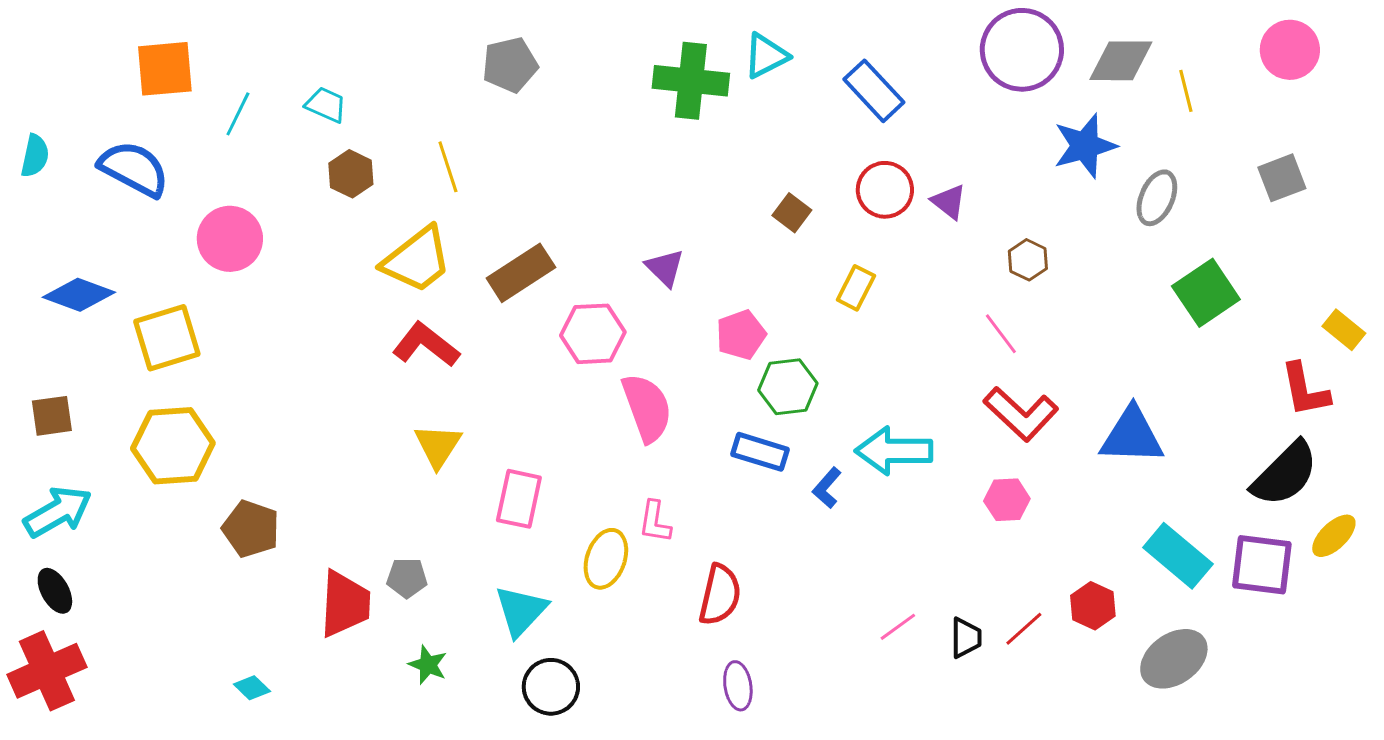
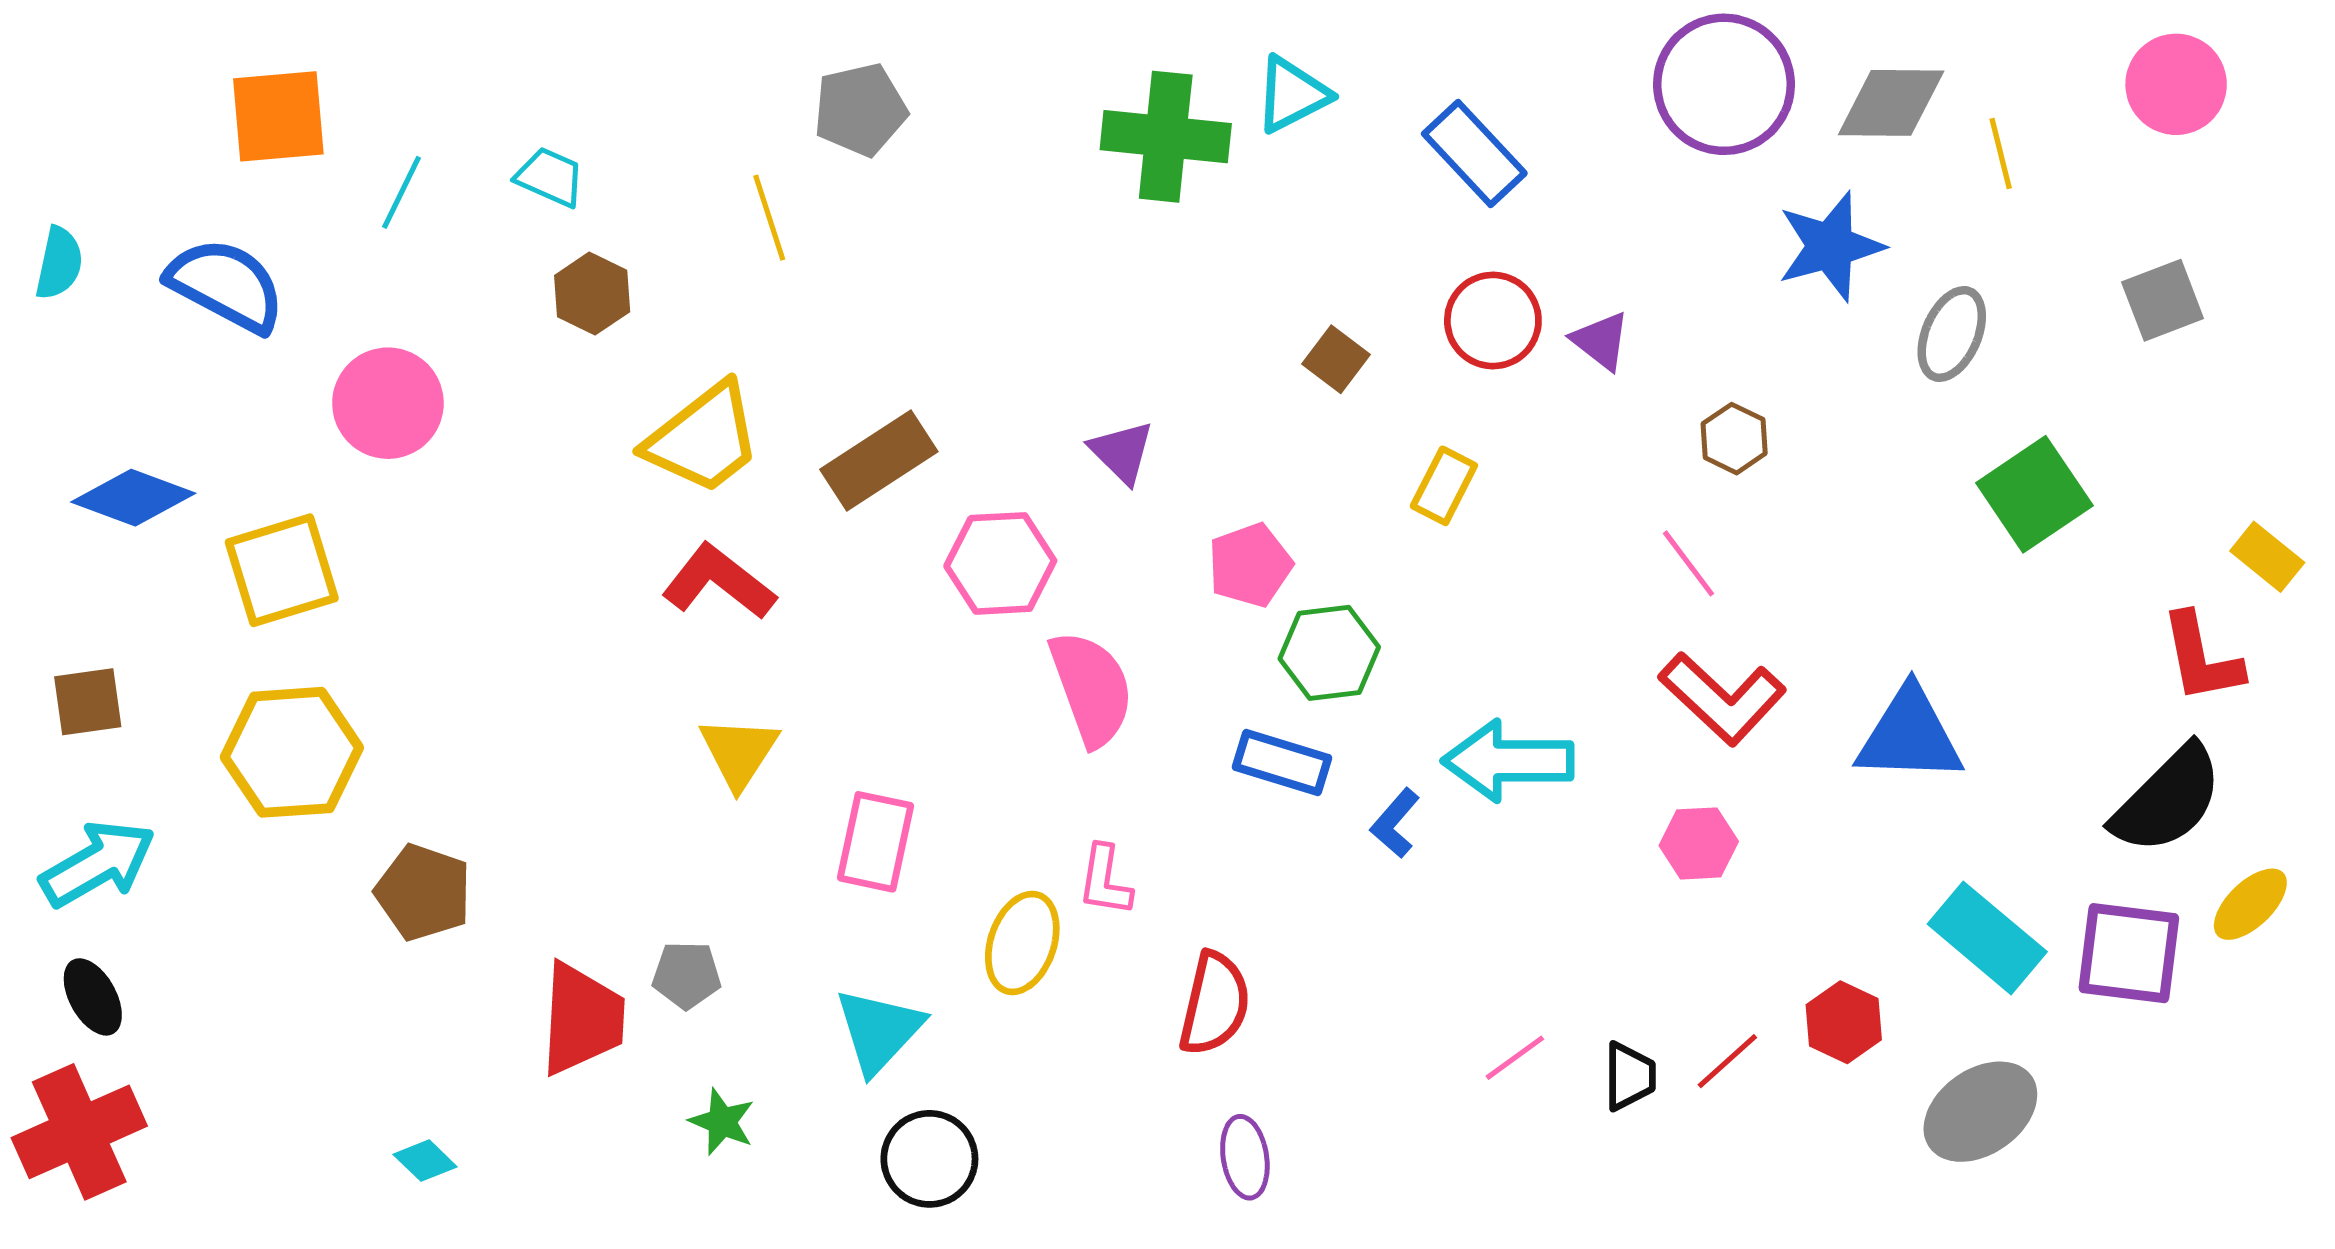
yellow line: (448, 167) -> (769, 218), moved

